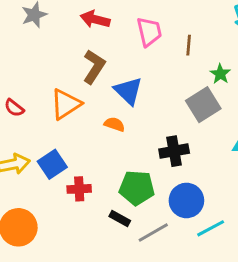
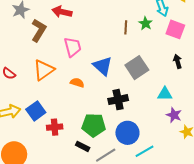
pink trapezoid: (149, 32) -> (73, 47), moved
brown L-shape: (94, 67) -> (39, 30), moved
green star: (220, 74) -> (146, 23), moved
blue triangle: (128, 91) -> (103, 66), moved

